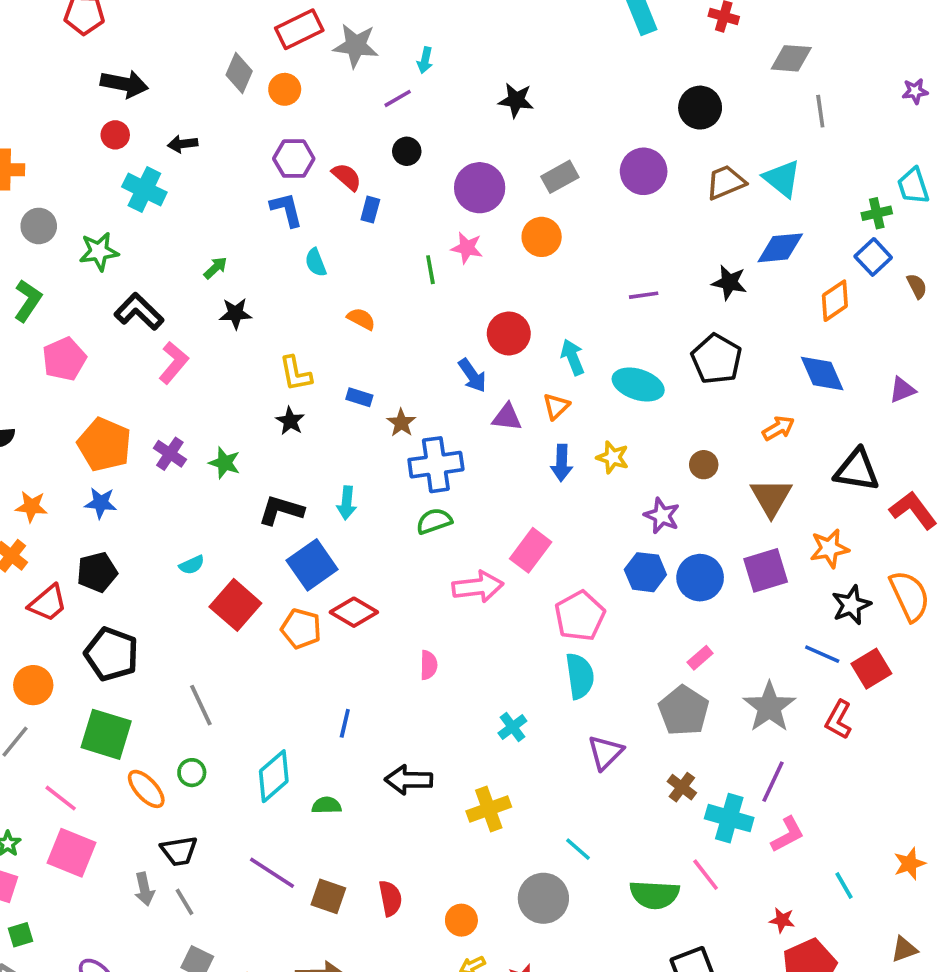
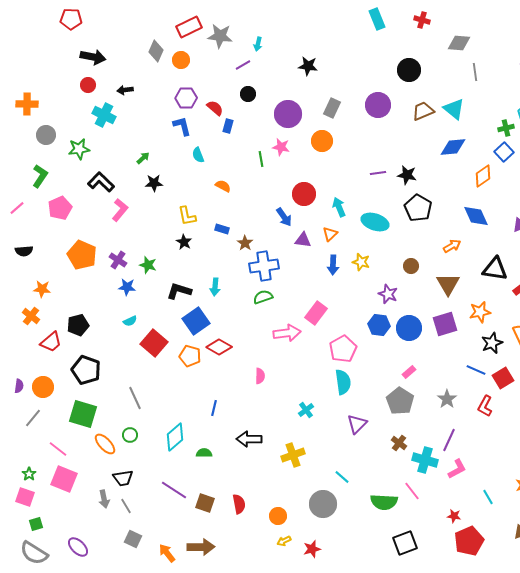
gray rectangle: (560, 177) -> (332, 108), turned -36
black star: (729, 282) -> (407, 175), moved
blue star: (101, 503) -> (127, 287), moved
gray star: (769, 707) -> (447, 399), size x0.7

